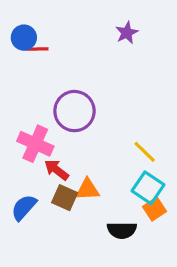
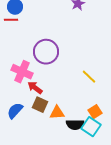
red line: (37, 49) -> (11, 20), moved
cyan square: (148, 188) -> (91, 127), moved
orange triangle: (88, 189) -> (57, 113), moved

